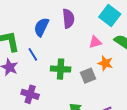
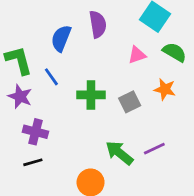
orange star: (105, 63) -> (165, 89), moved
purple cross: (30, 94) -> (35, 132), moved

